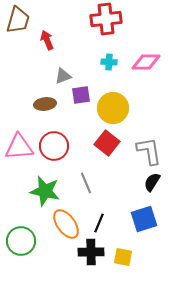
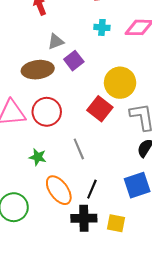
purple square: (81, 95) -> (74, 61), turned -30
brown ellipse: (45, 104) -> (38, 70), size x1.4
yellow circle: (113, 108) -> (120, 83), moved
green star: (45, 191) -> (38, 157), size x0.6

